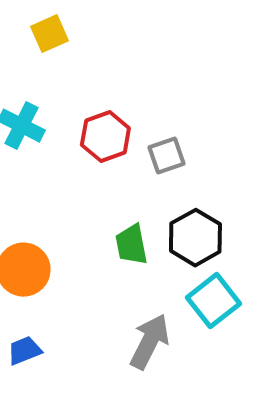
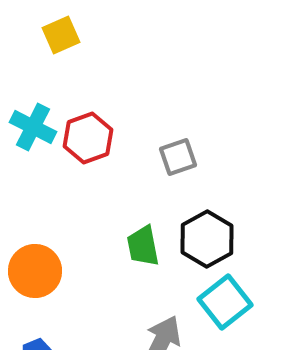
red hexagon: (105, 137) -> (88, 138), moved

